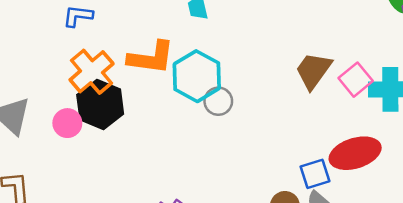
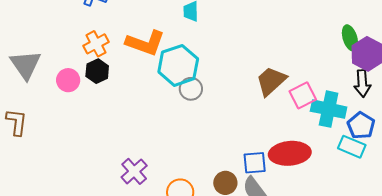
orange cross: (92, 72) -> (96, 44), size x0.7
black hexagon: (100, 104) -> (97, 71), size x0.6

